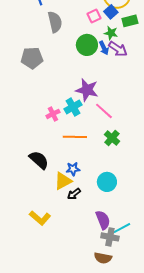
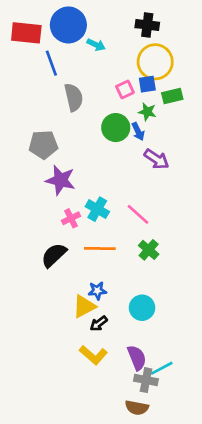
blue square: (111, 12) -> (147, 84), turned 32
purple arrow: (118, 49) -> (156, 159), moved
purple star: (87, 90) -> (60, 180), moved
cyan cross: (73, 107) -> (97, 209), turned -30
black semicircle: (39, 160) -> (54, 255), moved, turned -85
yellow L-shape: (40, 218) -> (93, 355), moved

